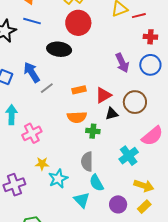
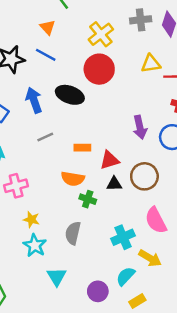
blue arrow: (32, 72) -> (34, 100), moved
pink semicircle: (152, 136) -> (156, 220), turned 90
yellow star: (42, 164) -> (31, 220), moved
cyan star: (58, 179) -> (35, 245), turned -30
cyan semicircle: (97, 183) -> (126, 276), moved, turned 60
yellow arrow: (144, 186) -> (150, 258), moved
yellow rectangle: (144, 207) -> (137, 301), moved

